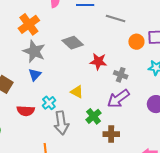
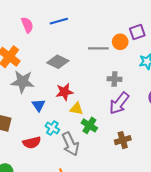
gray line: (116, 18) -> (98, 48), moved
red star: (98, 61) -> (65, 92), moved
blue triangle: (35, 75) -> (39, 105), moved
green cross: (94, 116) -> (89, 125), moved

